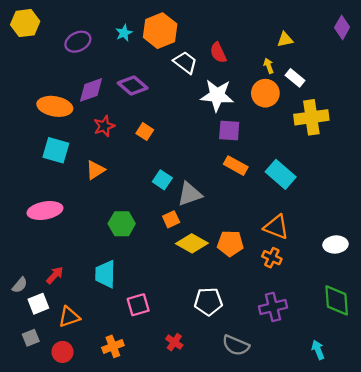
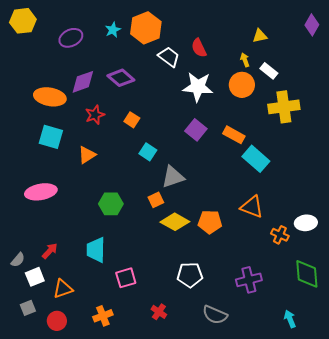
purple square: (229, 130) -> (196, 130), moved, turned 35
orange rectangle: (236, 166) -> (234, 135), moved
cyan square: (162, 180) -> (148, 152), moved
orange cross: (272, 258) -> (280, 235), moved

